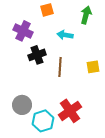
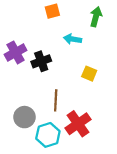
purple cross: (23, 31) -> (16, 52), moved, turned 36
brown line: (60, 67) -> (56, 100), moved
yellow square: (93, 67) -> (89, 74), moved, turned 32

